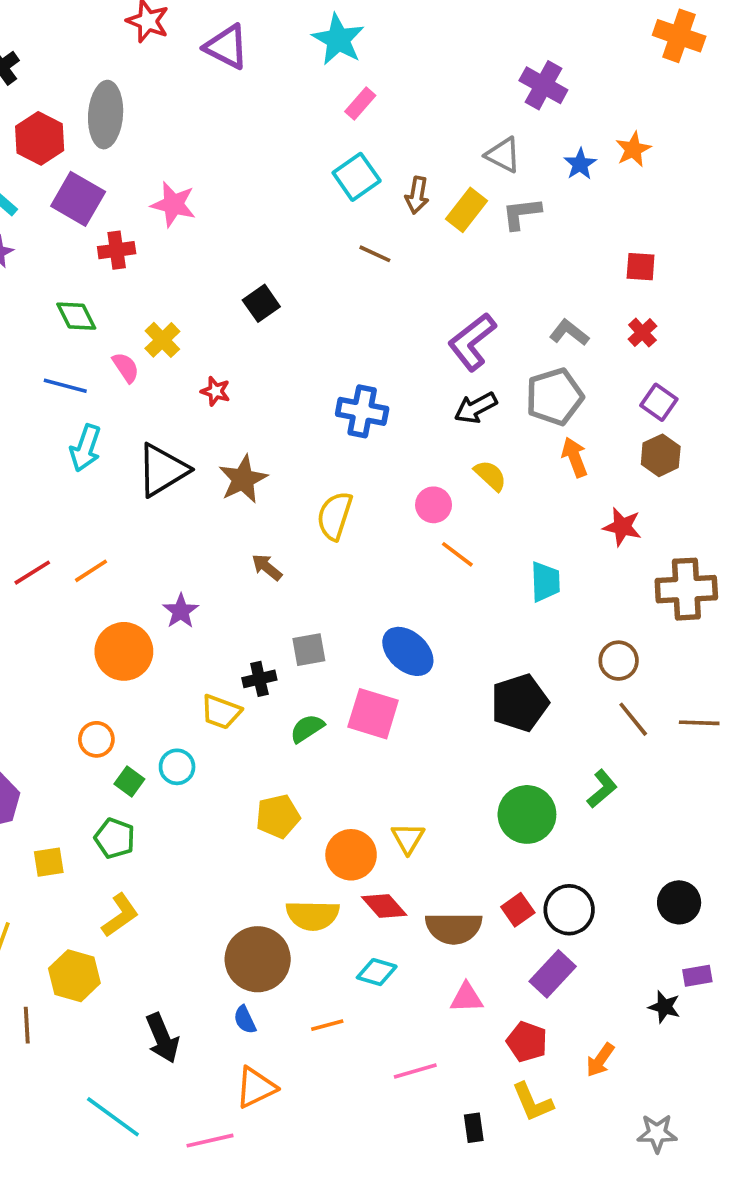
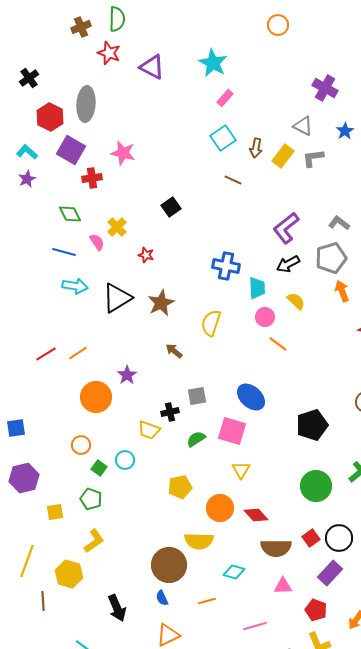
cyan arrow: (85, 448) -> (75, 286), turned -100
cyan trapezoid: (545, 582) -> (257, 288), moved
yellow triangle: (408, 838) -> (241, 470), moved
red diamond: (384, 906) -> (256, 515), moved

